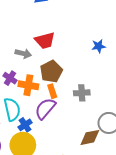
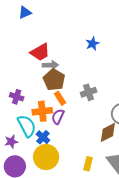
gray arrow: (23, 54) -> (50, 65), moved
orange cross: (28, 85) -> (42, 111), moved
purple semicircle: (45, 109) -> (58, 117), size x0.7

